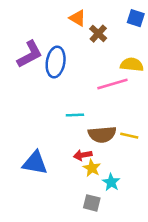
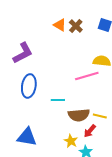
brown cross: (98, 34) -> (76, 26), moved
blue ellipse: (56, 62) -> (29, 86), moved
red arrow: (83, 155) -> (90, 131), moved, turned -40

